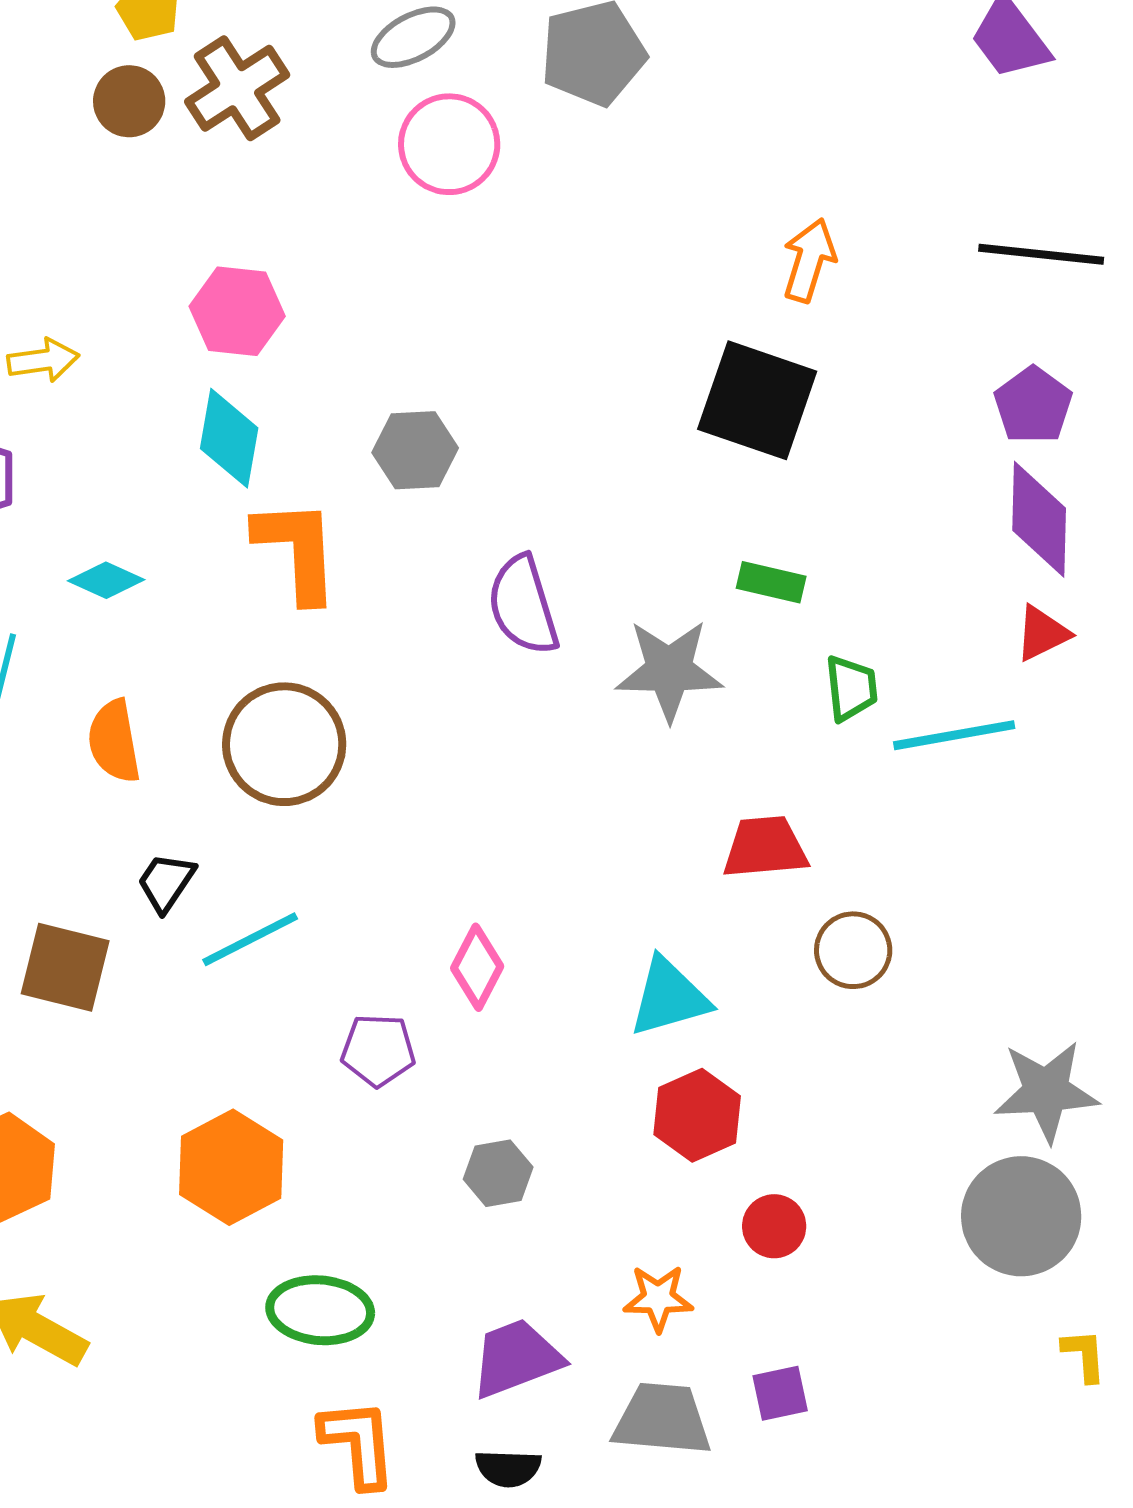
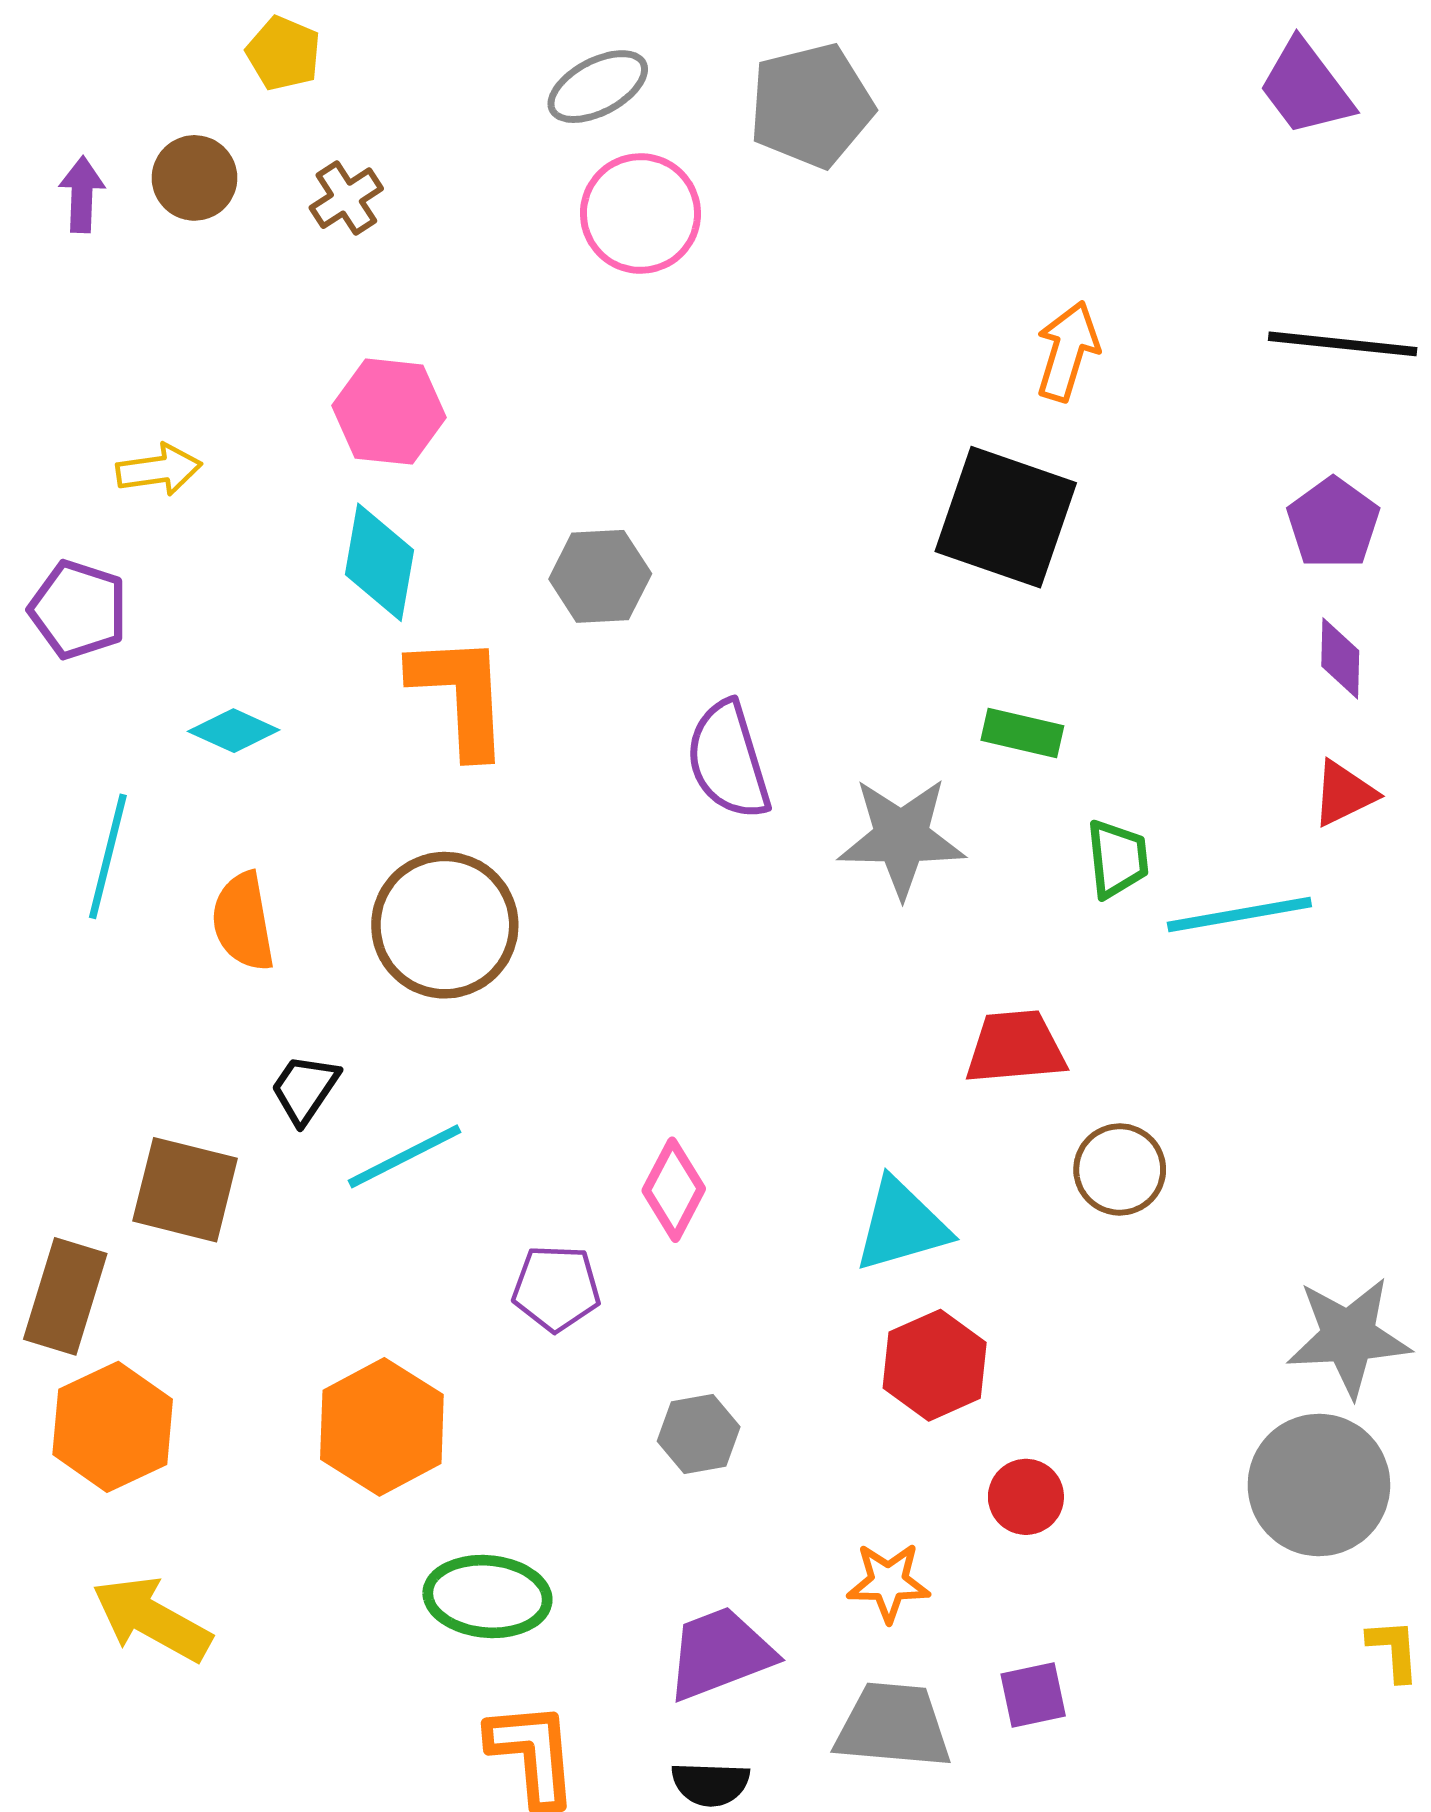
brown cross: (237, 88) -> (346, 198), moved, size x0.6
brown circle: (129, 101) -> (195, 178), moved
purple diamond: (1039, 519) -> (1340, 658), size x0.6

